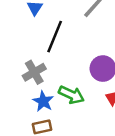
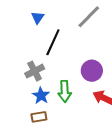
green arrow: (71, 95) -> (65, 91), turned 60

